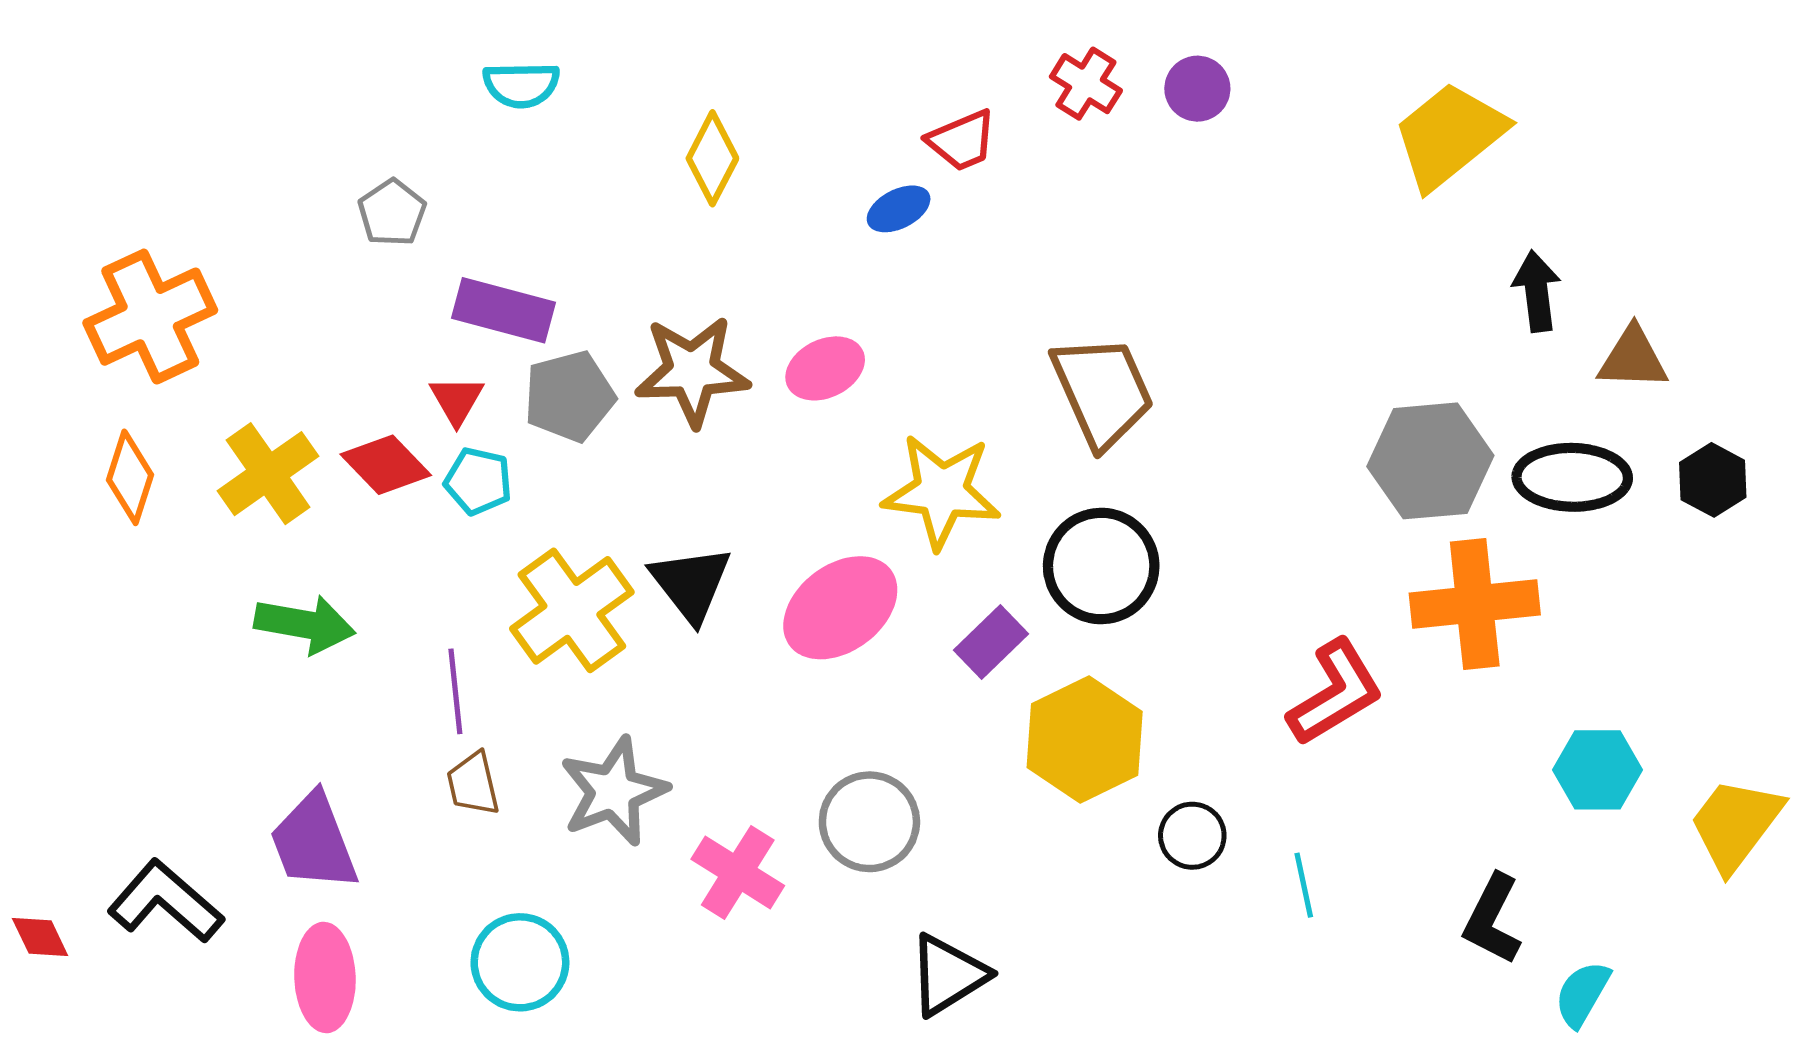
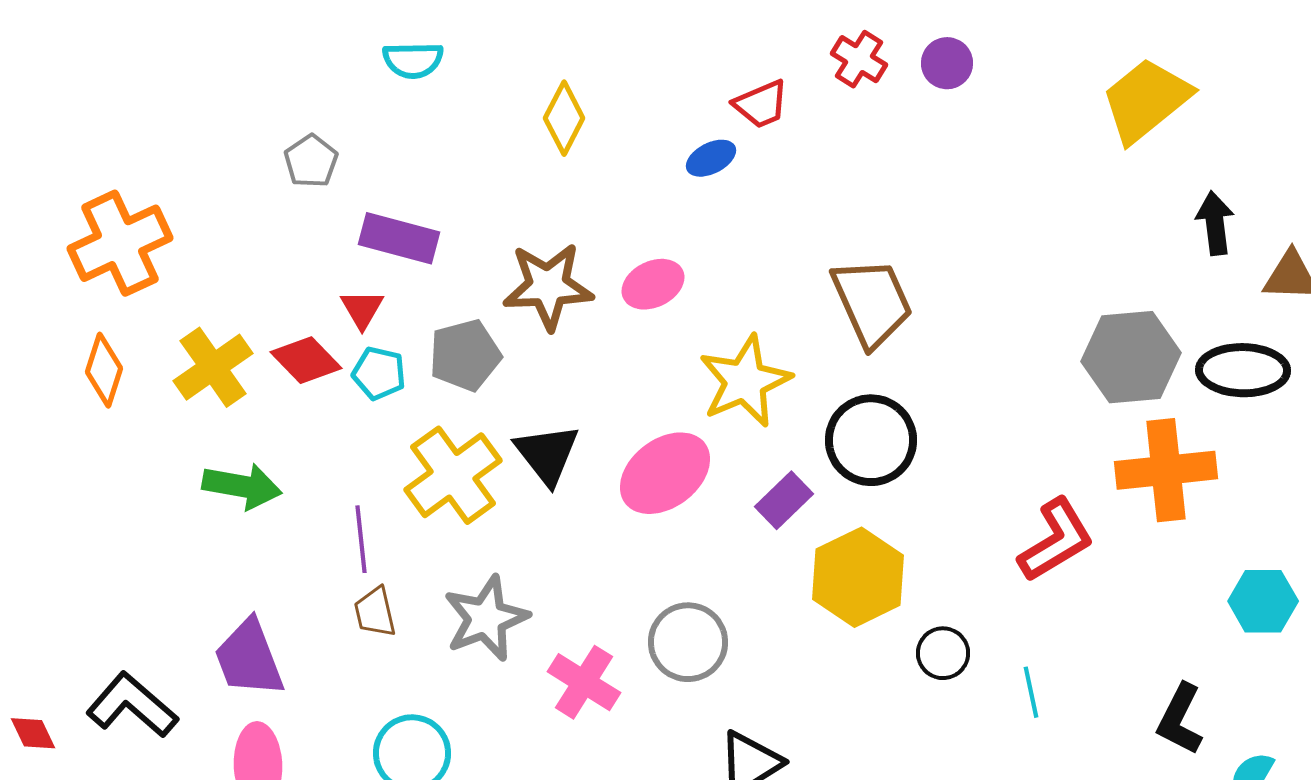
gray pentagon: (569, 396) -> (465, 355), moved
yellow star: (942, 491) -> (745, 381), turned -30

